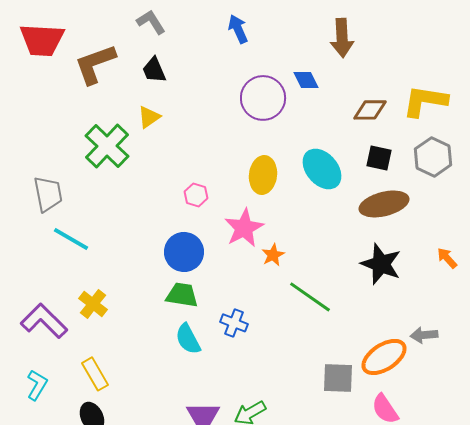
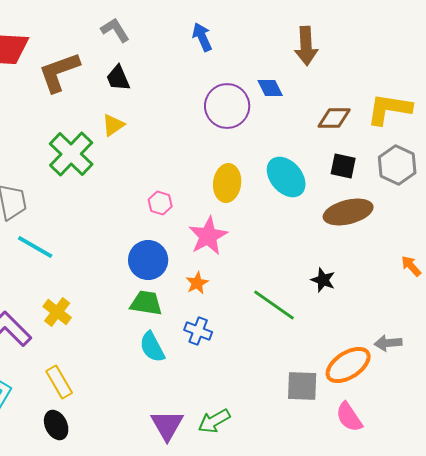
orange star: (273, 255) -> (197, 283), moved
black star: (381, 264) -> (323, 280), moved, size x0.6

